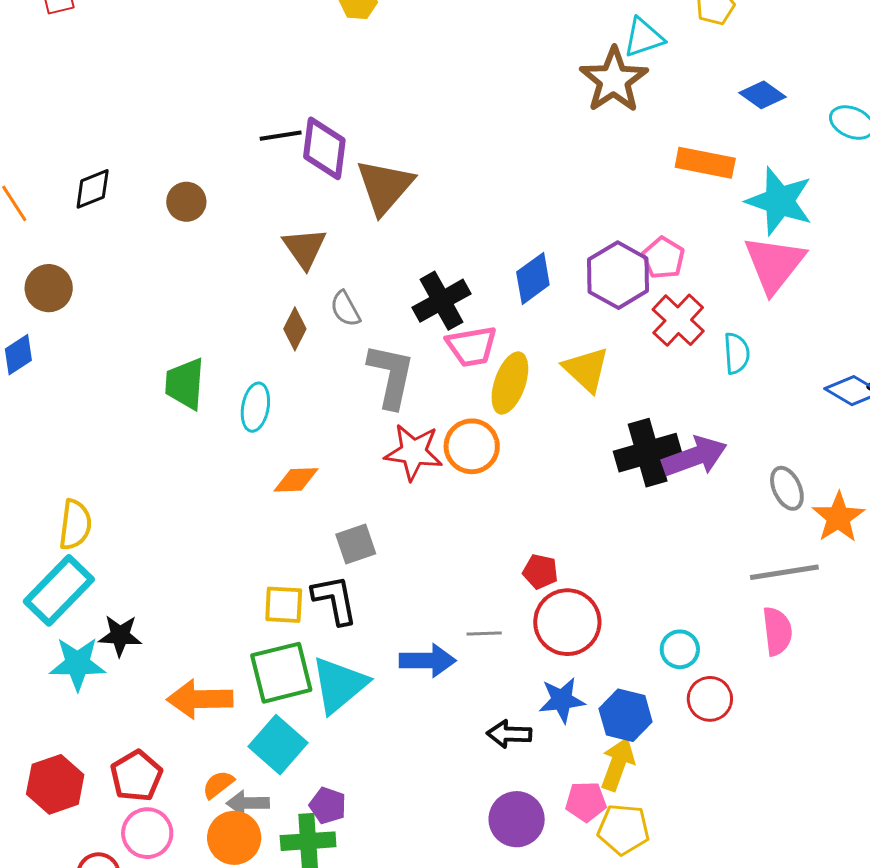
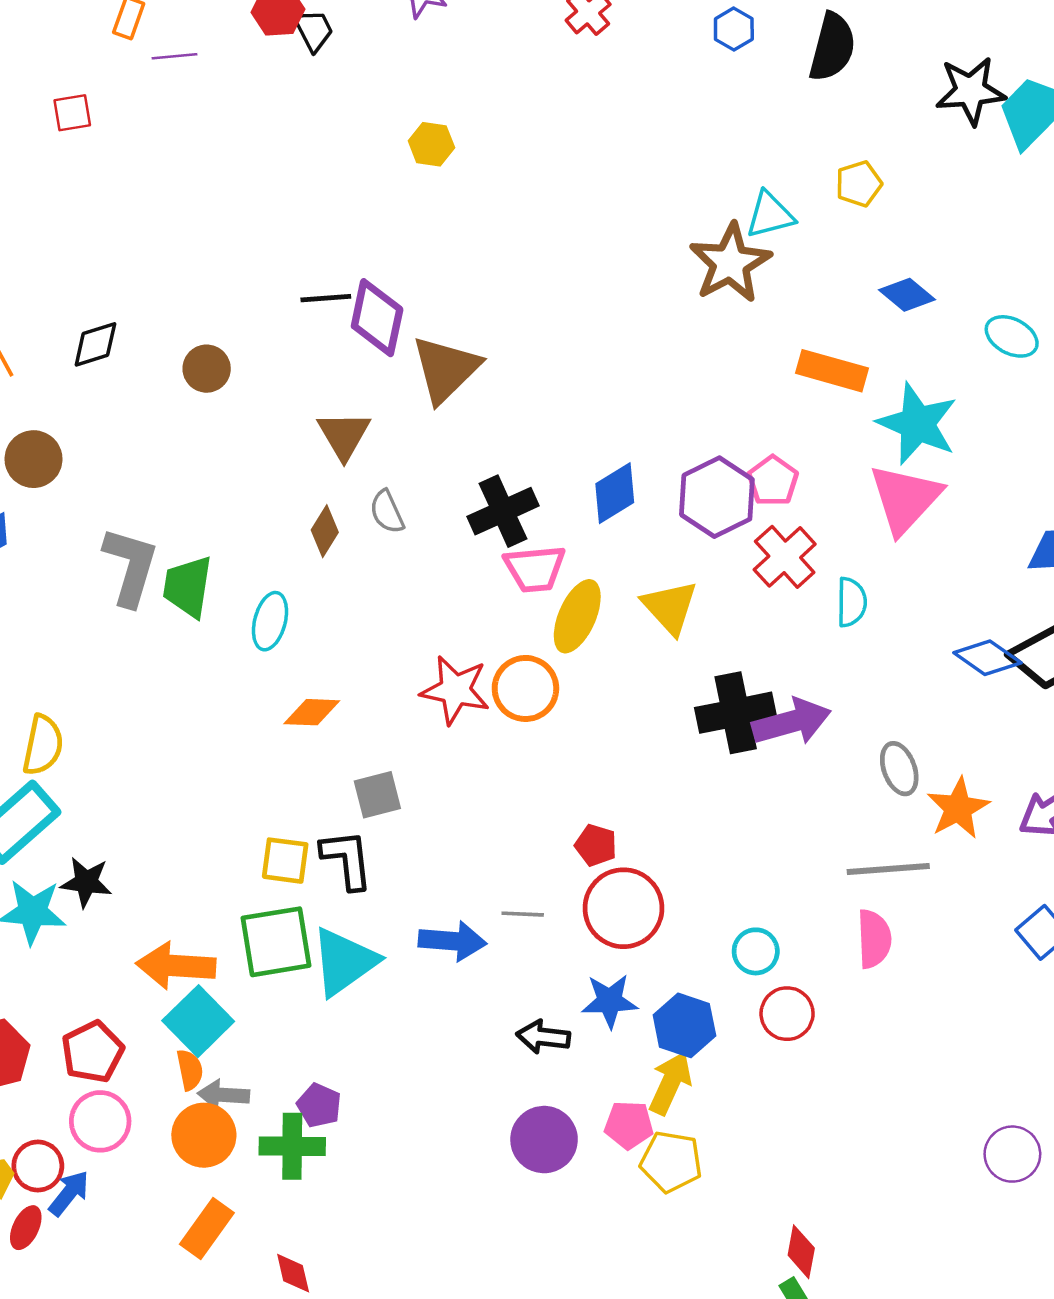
gray L-shape: (391, 376) -> (130, 566), moved
cyan square: (278, 745) -> (198, 1021), moved
orange semicircle: (218, 784) -> (190, 1070), turned 112

